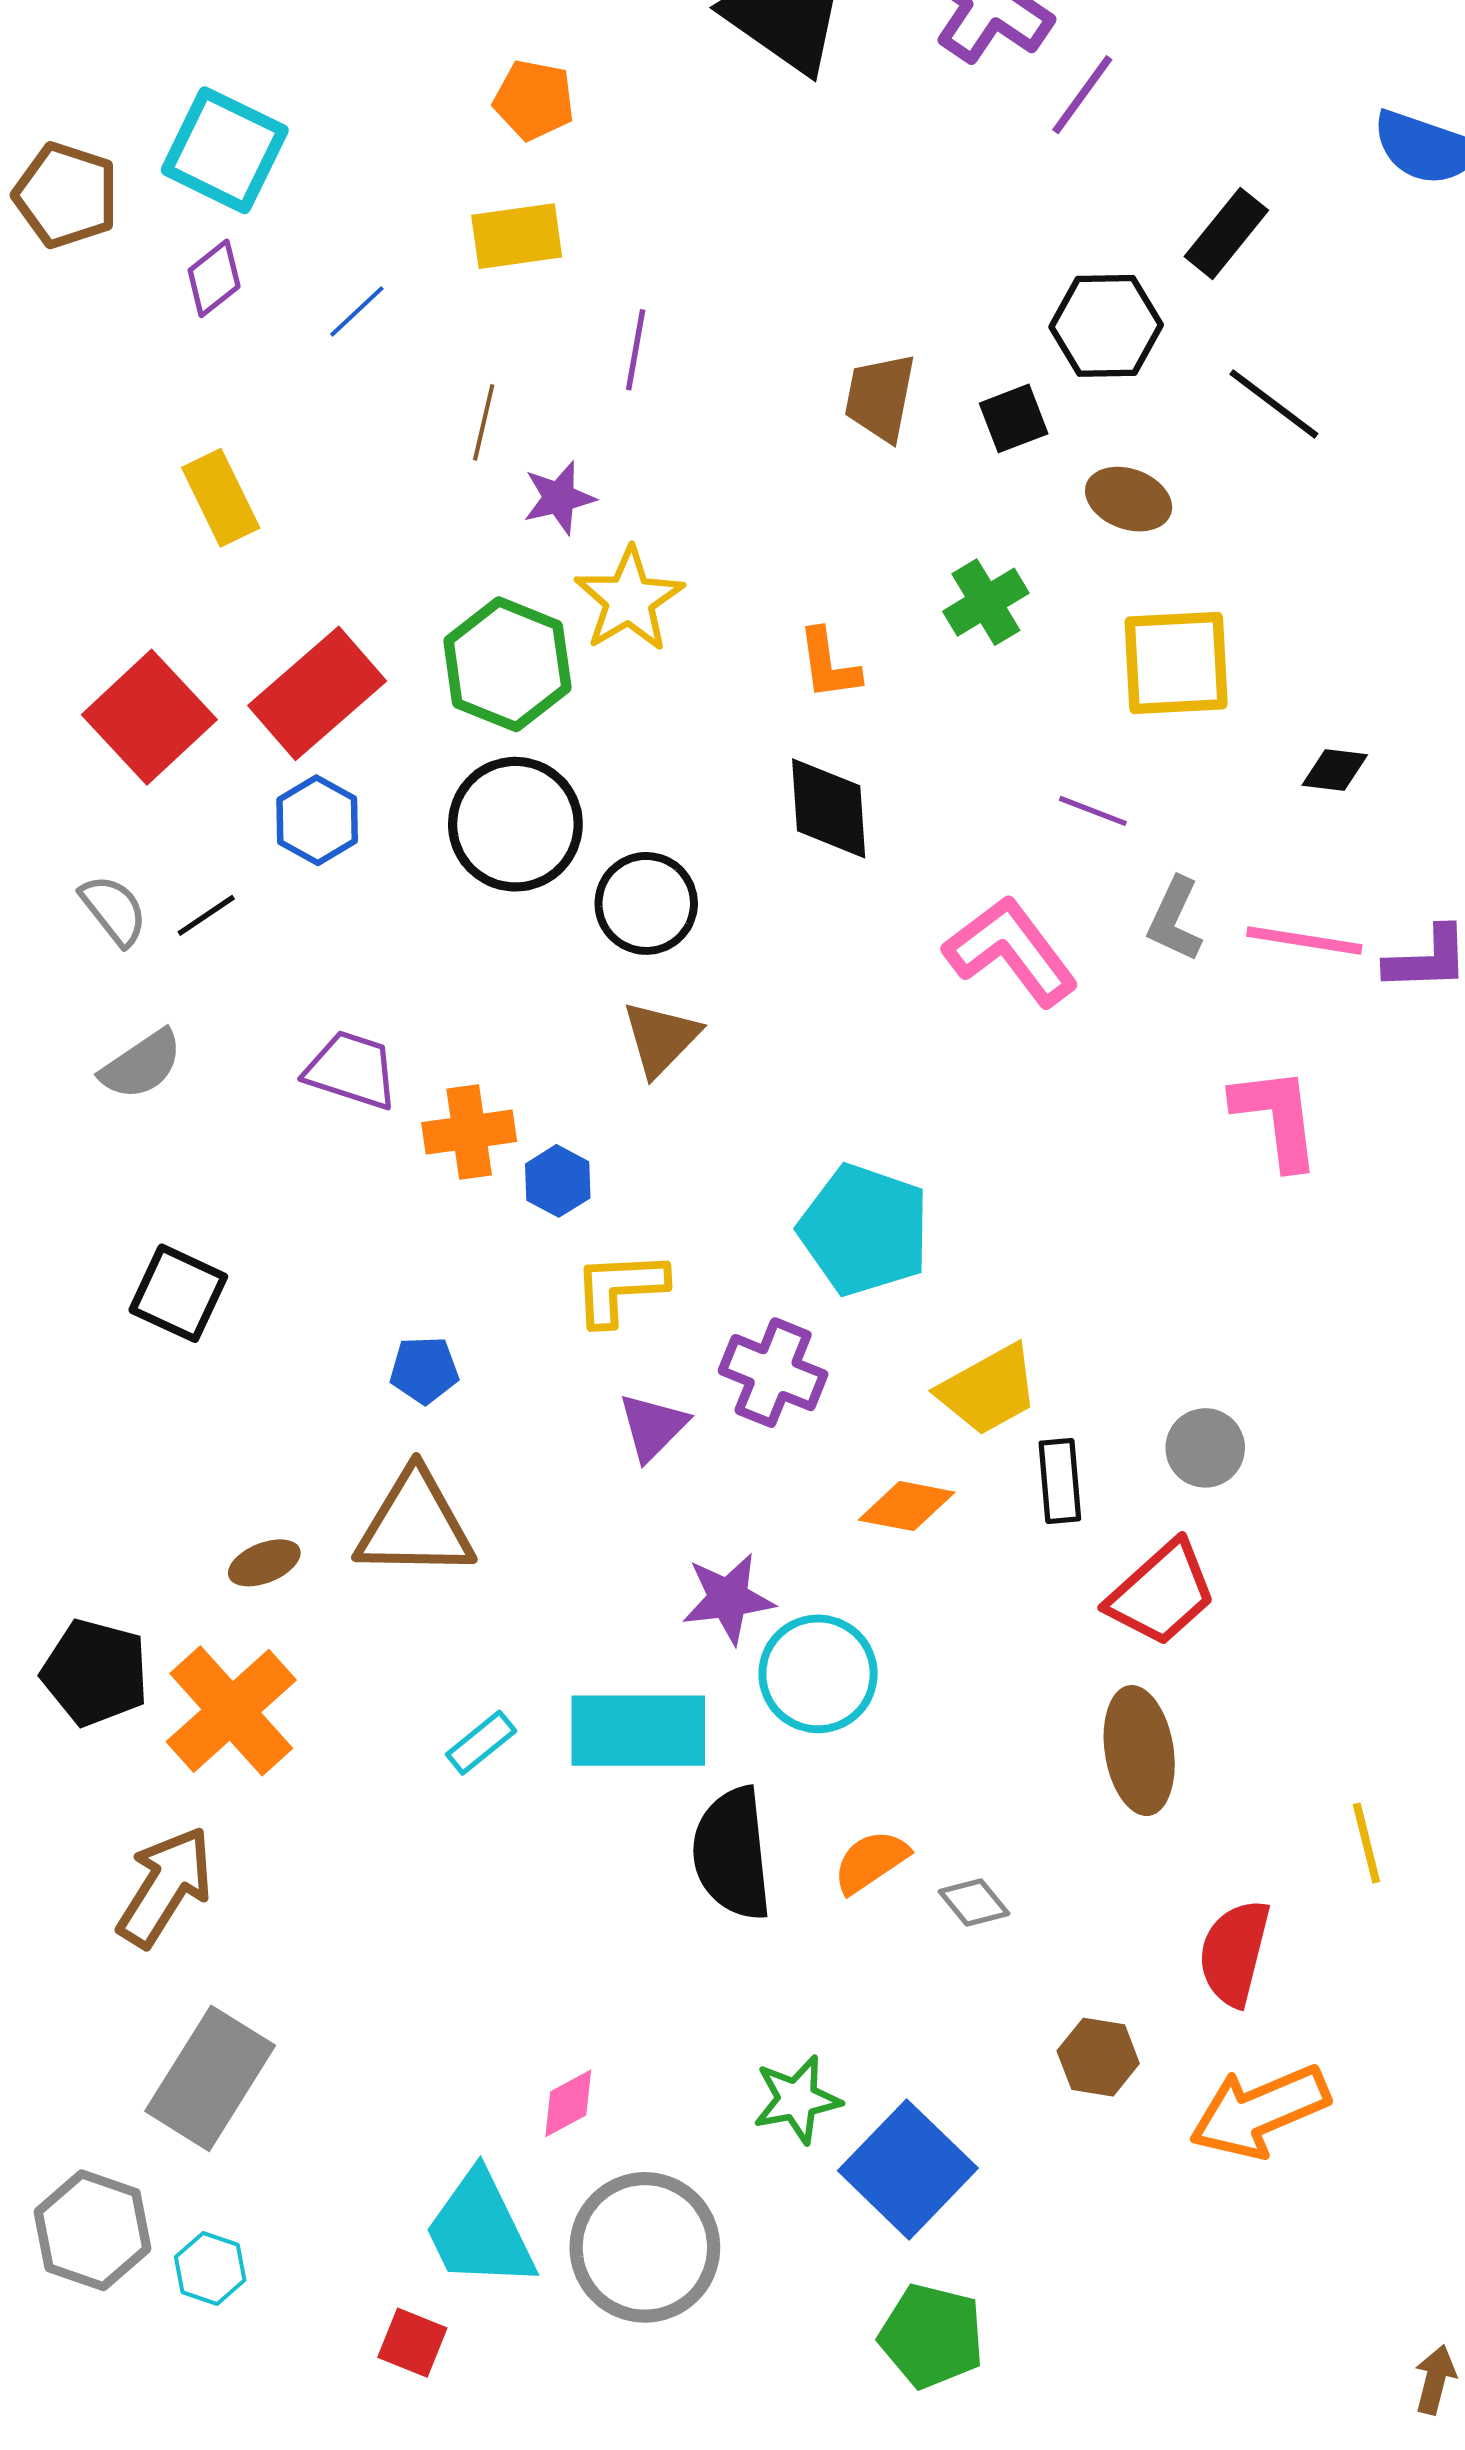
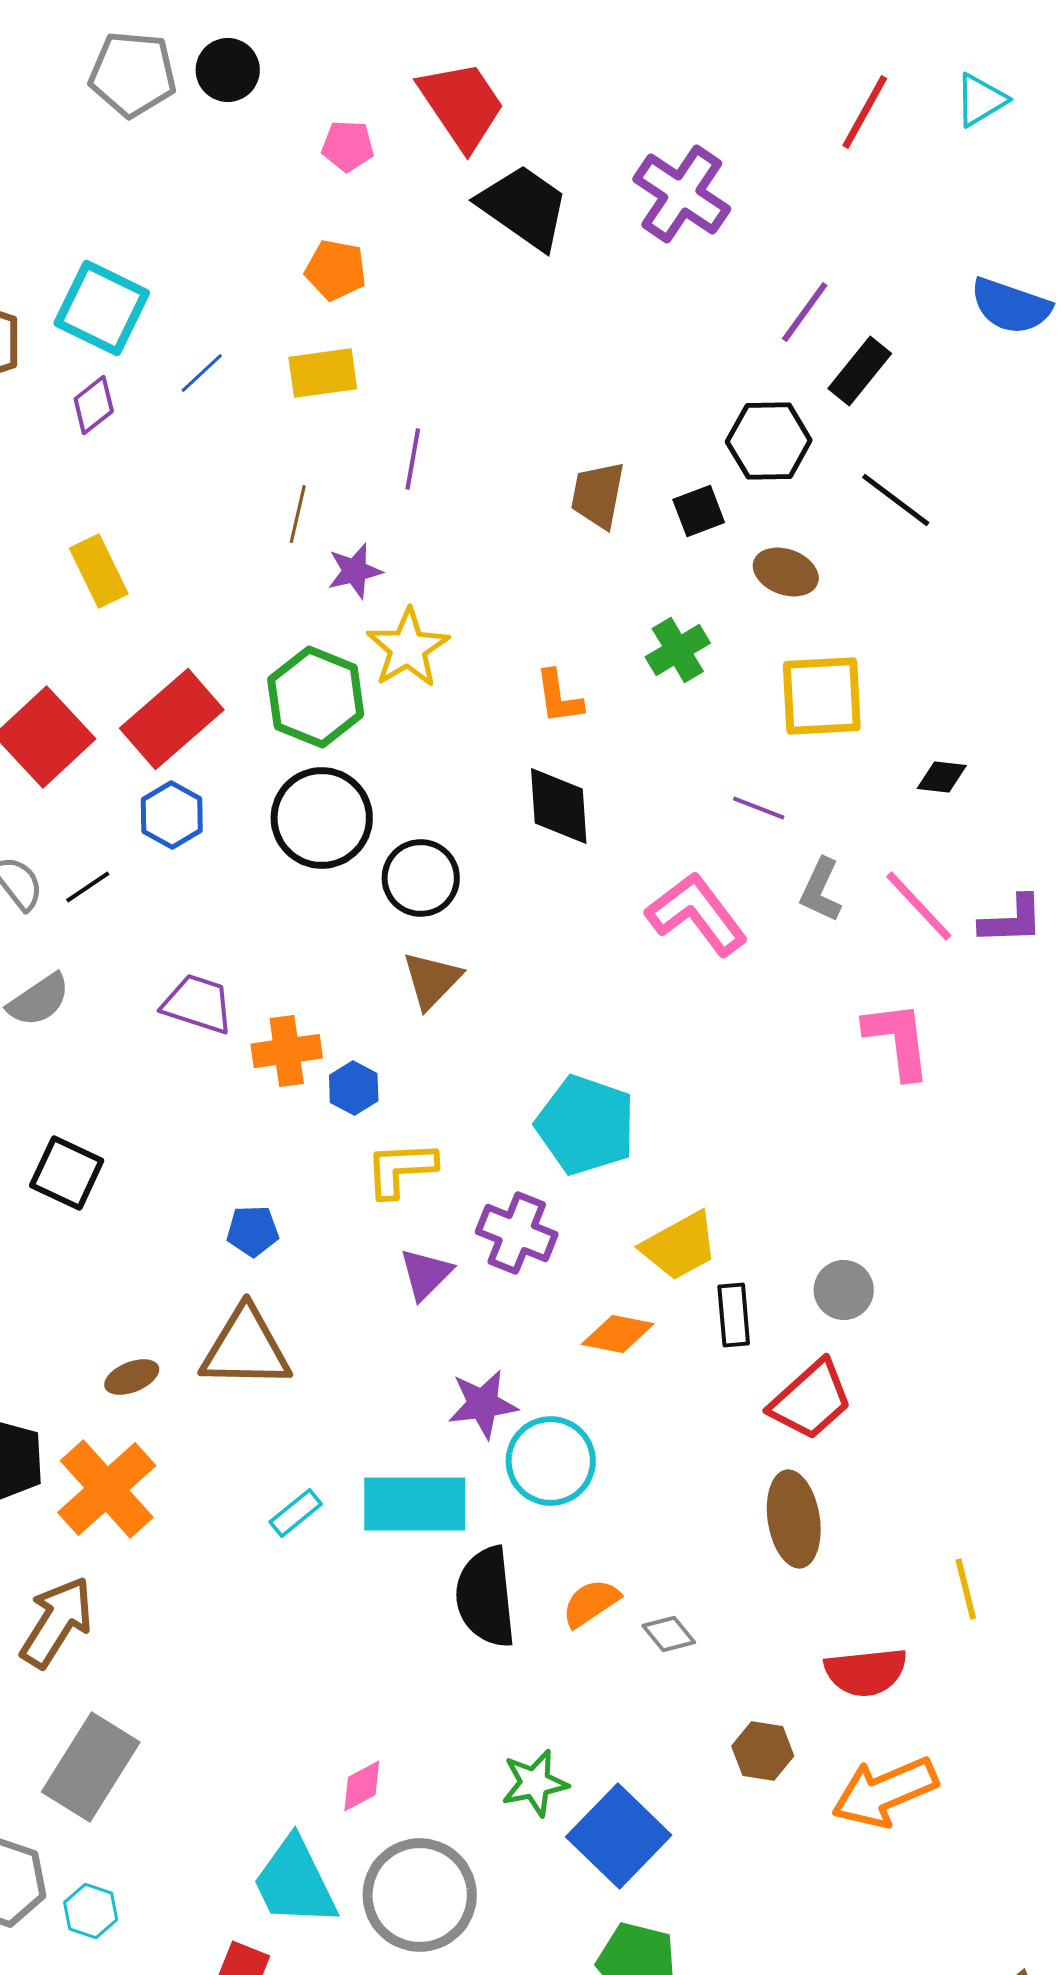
purple line: (1082, 95) -> (805, 312), moved
blue line: (357, 311) -> (202, 373), moved
pink line: (1304, 940) -> (919, 906), turned 38
red semicircle: (1234, 1953) -> (866, 1672), turned -110

